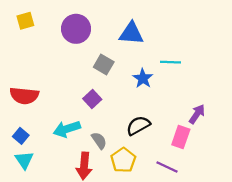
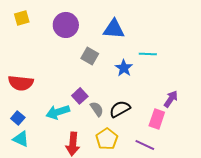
purple square: (92, 99) -> (80, 96), moved
gray semicircle: (99, 141) -> (97, 109), moved
cyan triangle: (24, 160) -> (21, 139), turned -30

